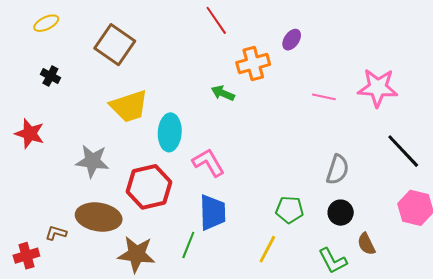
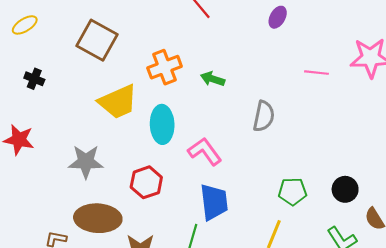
orange cross: (253, 63) -> (165, 67), moved
gray semicircle: (338, 170) -> (264, 116), moved
red hexagon: (149, 187) -> (146, 182), size x0.7

